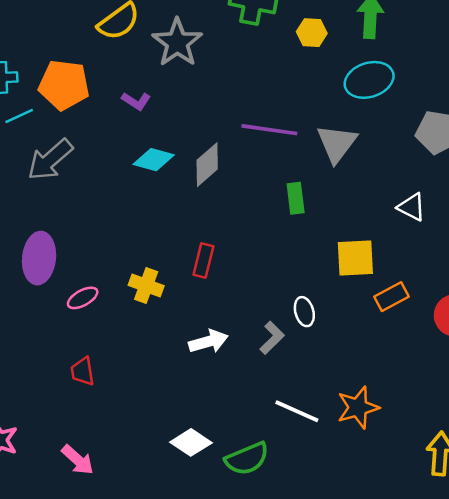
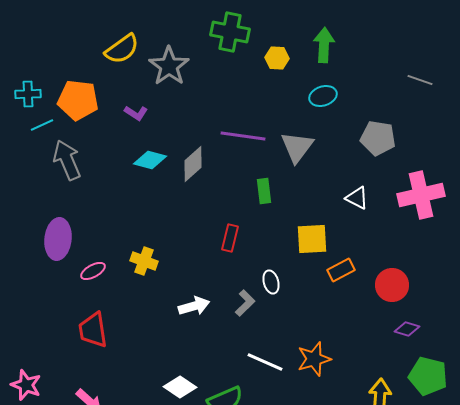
cyan ellipse: (369, 80) -> (323, 96), size x0.7
gray arrow: (50, 160) -> (67, 160), turned 108
red rectangle: (203, 261) -> (230, 238), moved
red trapezoid: (83, 371) -> (93, 330), size x1.5

